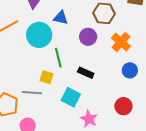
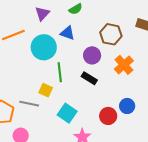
blue circle: (130, 70) -> (127, 106), moved
black rectangle: (86, 73) -> (89, 78), moved
red circle: (123, 106) -> (108, 116), moved

